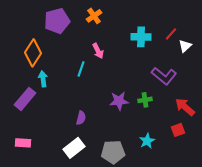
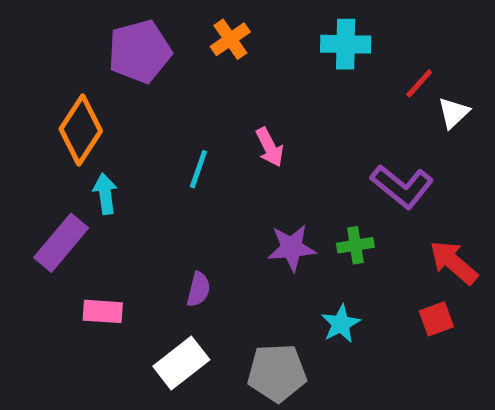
cyan cross: (141, 37) -> (346, 44), moved
pink arrow: (98, 51) -> (270, 147), moved
cyan star: (147, 141) -> (341, 324), moved
pink rectangle: (23, 143) -> (103, 311), moved

